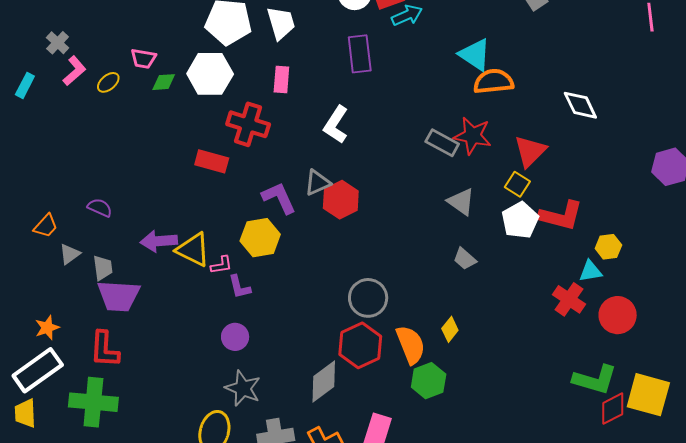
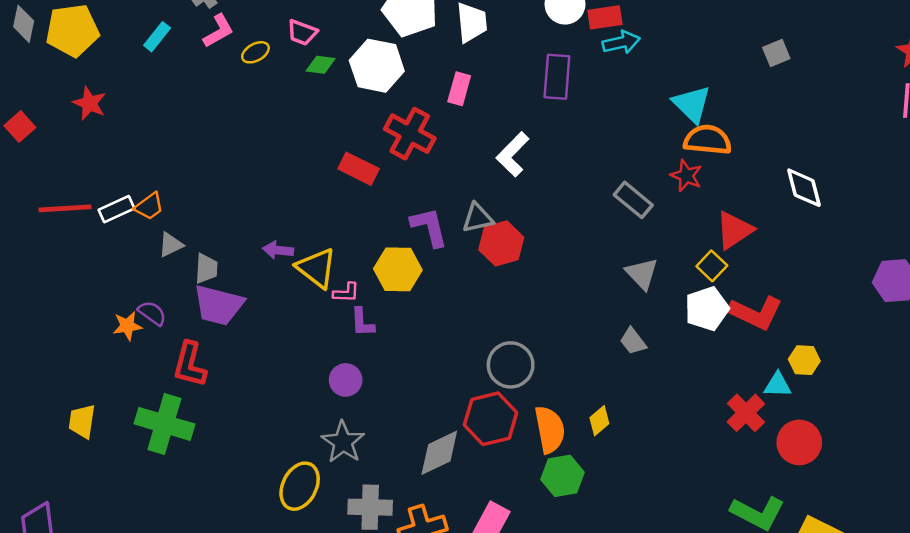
red star: (473, 136) -> (686, 176), moved, size x0.7
purple semicircle: (100, 208) -> (152, 313), moved
purple arrow: (159, 241) -> (278, 250), size x0.7
white rectangle: (38, 370) -> (117, 209), moved, size x0.6

